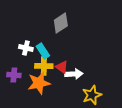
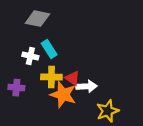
gray diamond: (61, 23) -> (37, 19), moved, turned 45
cyan rectangle: (43, 51) -> (49, 49), moved
orange star: (39, 83) -> (63, 95), moved, turned 30

